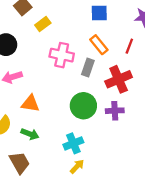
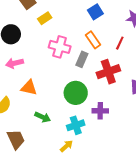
blue square: (99, 13) -> (95, 12), turned -35
purple cross: (115, 111) -> (100, 111), moved
green arrow: (30, 134) -> (43, 117), moved
cyan cross: (73, 143) -> (76, 125), moved

